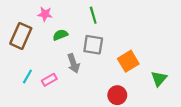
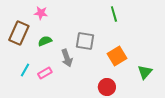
green line: (93, 15) -> (114, 14), moved
green semicircle: (60, 35) -> (45, 41), moved

